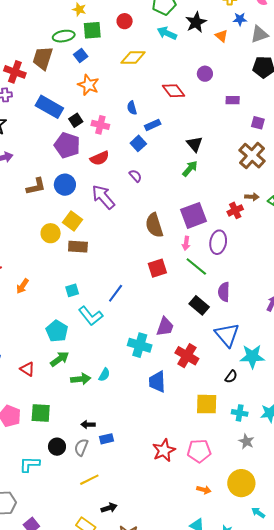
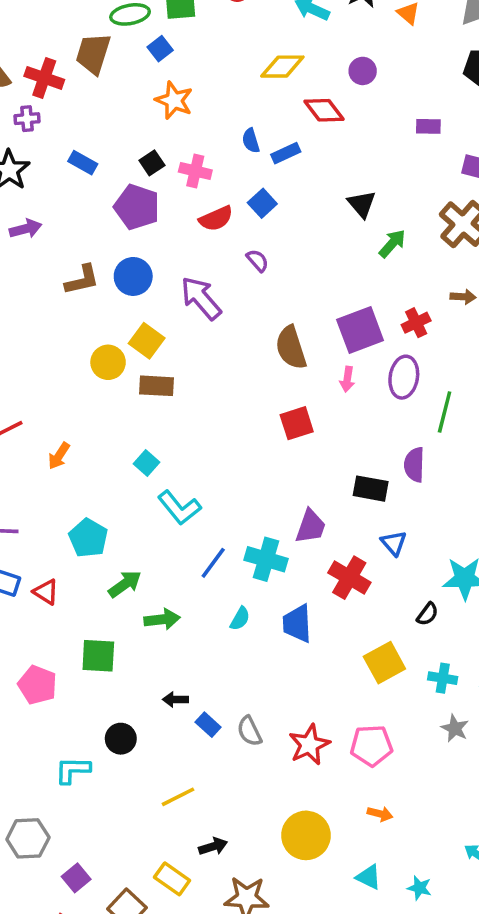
yellow diamond: (133, 58) -> (282, 67), moved
purple circle: (205, 74) -> (363, 71), moved
blue rectangle: (49, 107) -> (83, 163), moved, size x0.6
blue rectangle: (153, 125) -> (286, 153), moved
red semicircle: (100, 158) -> (216, 219), moved
green arrow: (190, 169) -> (392, 244), moved
red cross: (235, 210) -> (416, 323), moved
green line: (196, 266) -> (445, 412), moved, turned 65
cyan square: (72, 290) -> (146, 463), turned -32
blue line: (116, 293) -> (213, 563), moved
black rectangle: (199, 305) -> (371, 489), turned -30
cyan pentagon: (57, 331) -> (88, 538), moved
blue triangle: (227, 335) -> (394, 543), moved, size x0.6
red triangle: (27, 369) -> (46, 592), moved
cyan semicircle: (104, 375) -> (240, 619), moved
yellow square: (207, 404) -> (384, 663), turned -30
green square: (41, 413) -> (98, 656), moved
blue rectangle: (106, 439) -> (208, 725), turned 56
gray semicircle: (81, 447) -> (249, 731), moved, turned -48
yellow circle: (241, 483) -> (306, 835), moved

